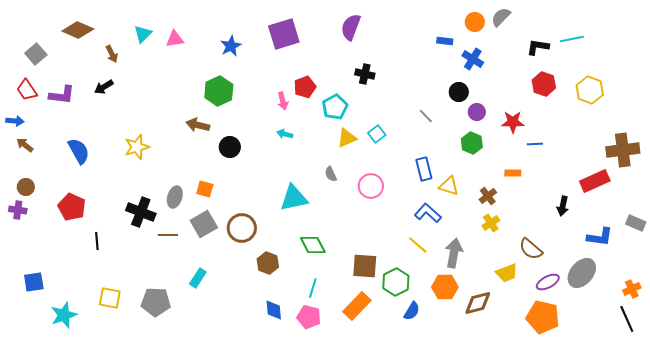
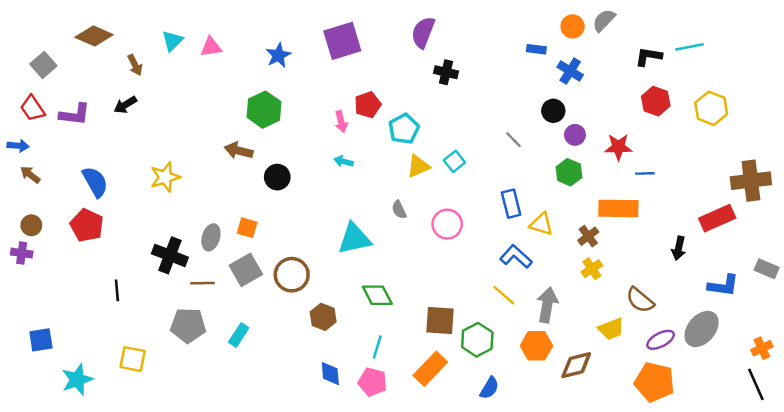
black cross: (365, 74) -> (446, 72), moved
orange rectangle: (513, 173) -> (618, 208), size x2.0
red pentagon: (72, 207) -> (87, 225), moved
gray pentagon: (156, 302) -> (188, 325), moved
blue semicircle: (412, 311) -> (489, 388), moved

